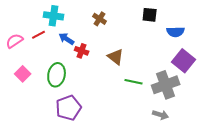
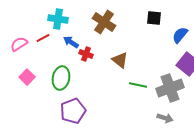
brown cross: (100, 19) -> (104, 22), size x1.6
blue semicircle: (176, 32) -> (180, 35), turned 132

